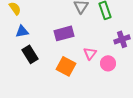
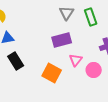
purple rectangle: (64, 33) -> (62, 40), moved

